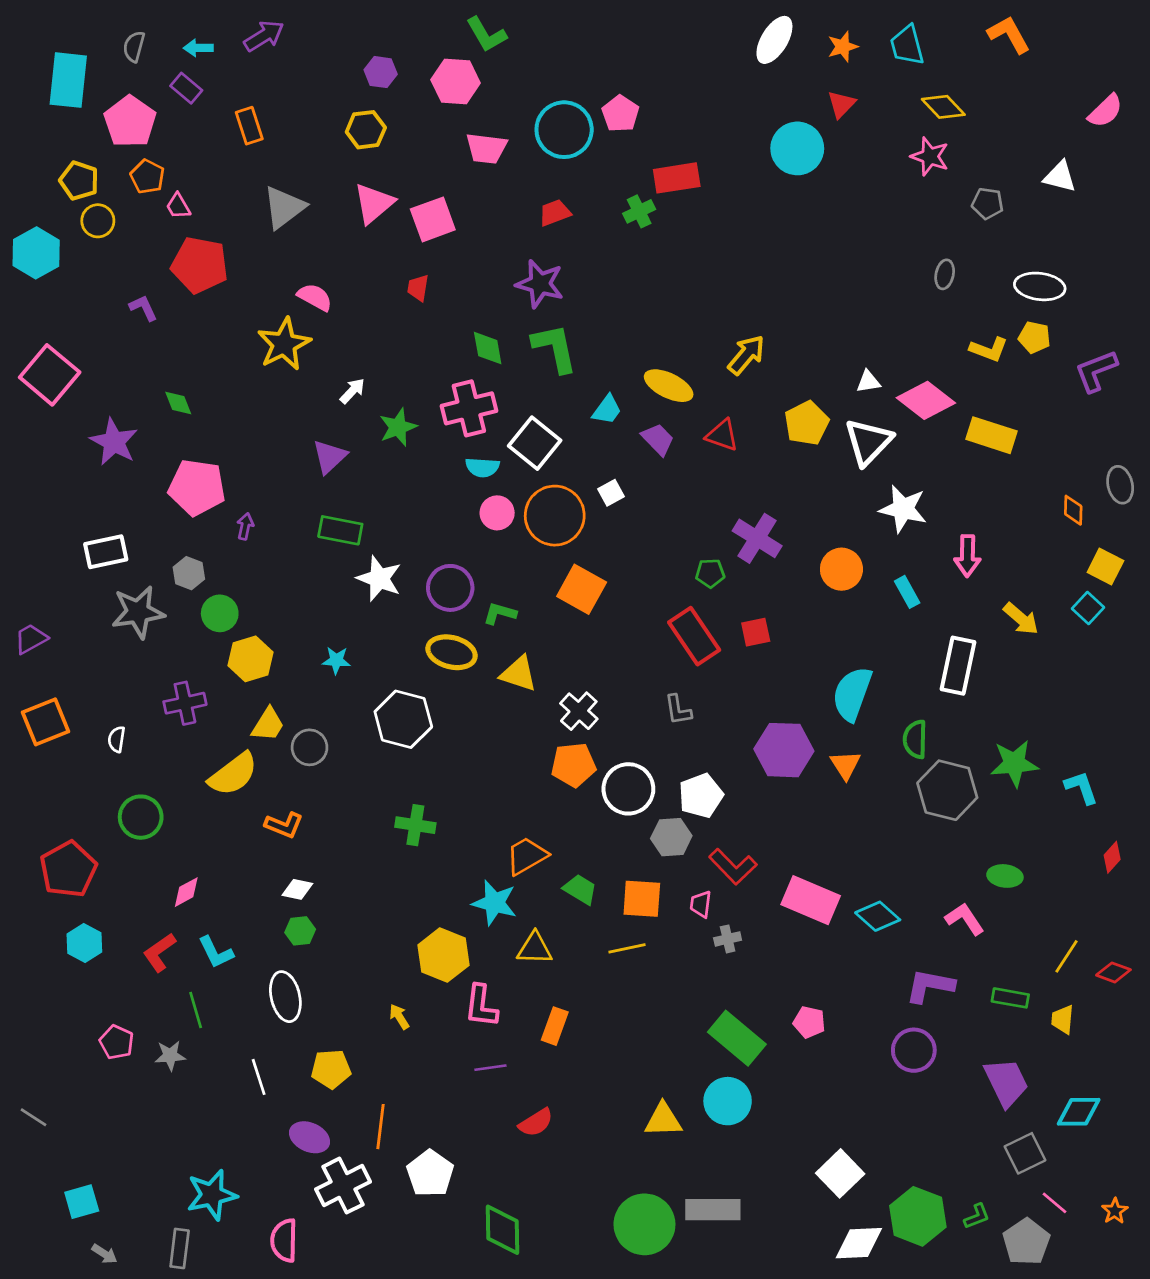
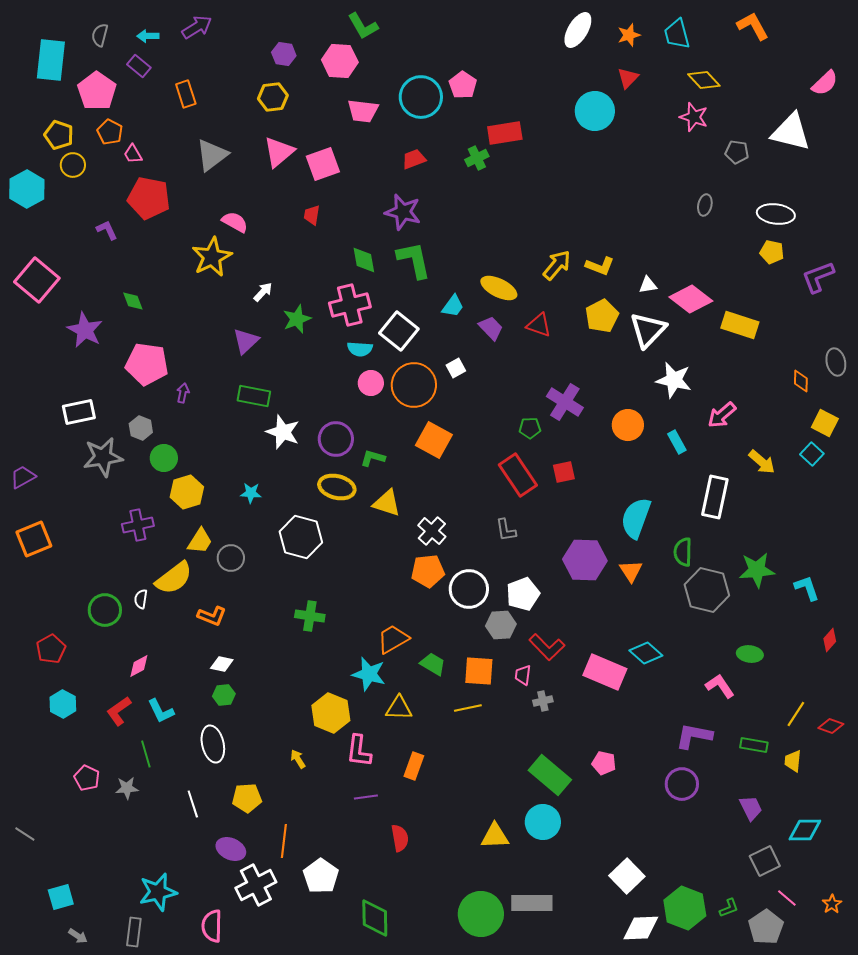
white triangle: (1060, 177) -> (791, 132), size x1.6
yellow L-shape: (989, 349) -> (600, 266), moved
pink arrow: (967, 556) -> (722, 415), turned 48
white semicircle: (117, 739) -> (141, 599), moved
red pentagon: (68, 869) -> (51, 649), size x0.7
cyan diamond: (878, 916) -> (646, 653), moved
purple trapezoid: (1006, 1082) -> (751, 808), size x0.7
red semicircle: (536, 1123) -> (400, 838), turned -68

